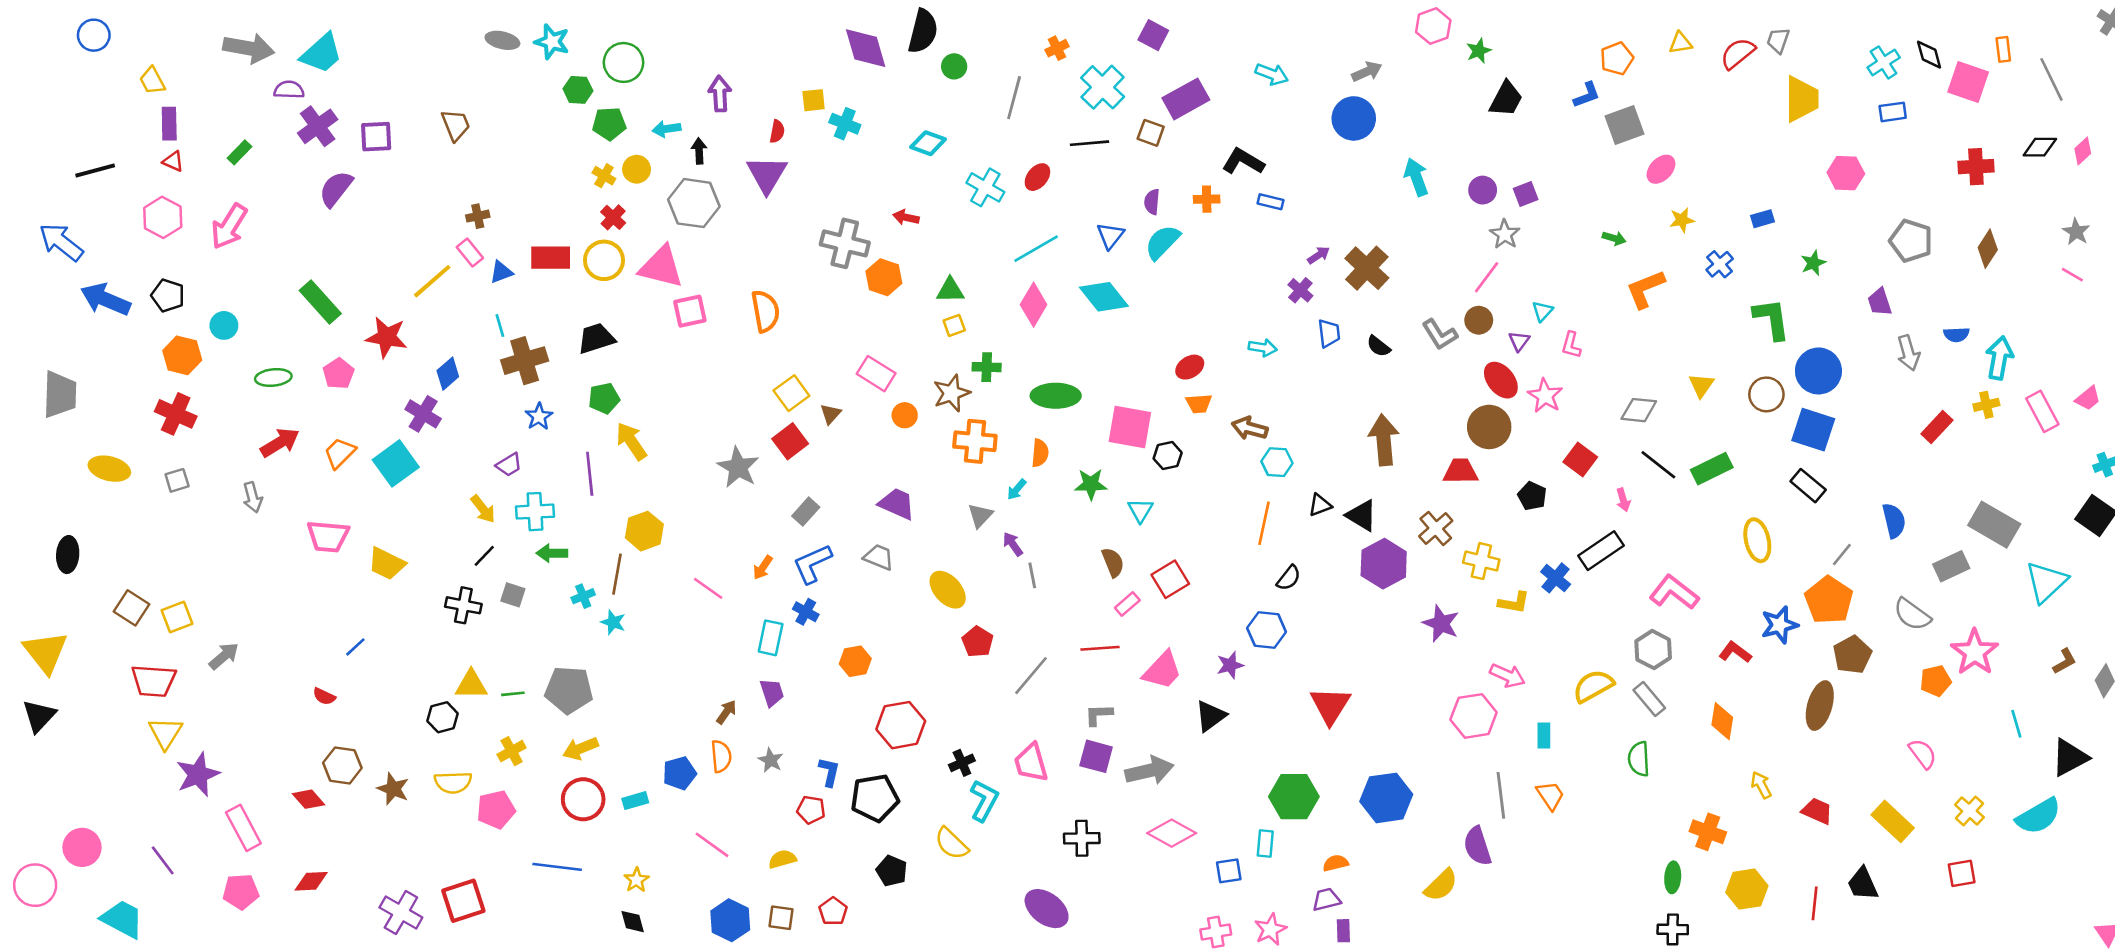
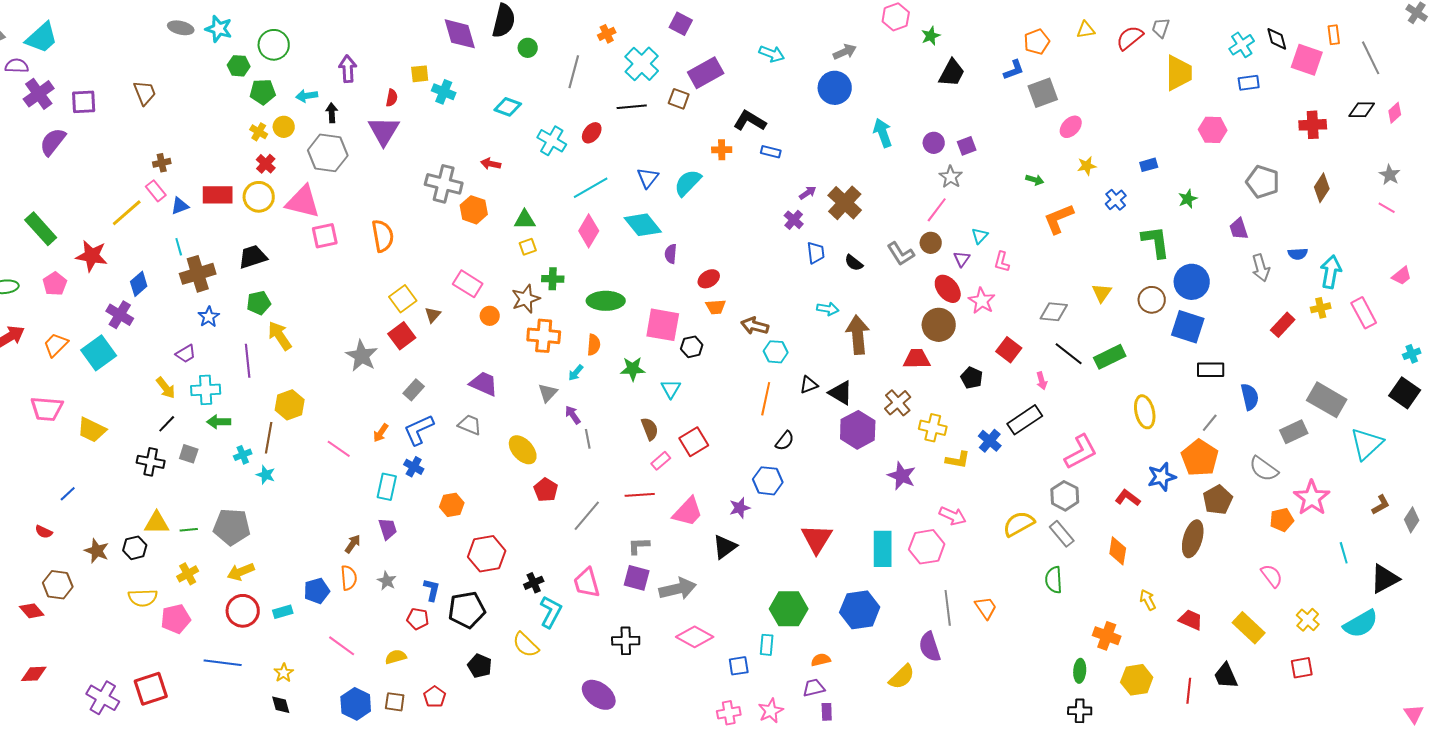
purple semicircle: (1152, 202) -> (671, 254), moved
cyan arrow: (1263, 348) -> (828, 309), moved
pink trapezoid: (2088, 398) -> (1402, 276), moved
black rectangle: (1808, 486) -> (1211, 370), moved, turned -40
pink L-shape: (1674, 592) -> (1081, 452), turned 114
cyan rectangle: (1544, 735) -> (883, 549), moved, size x1.8
brown star: (393, 789) -> (97, 551), moved

